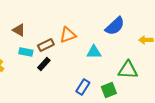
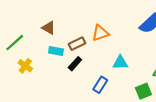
cyan triangle: (94, 52) -> (120, 63), moved
blue rectangle: (83, 87) -> (100, 85), moved

